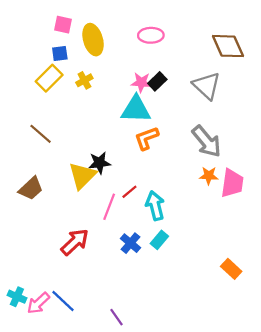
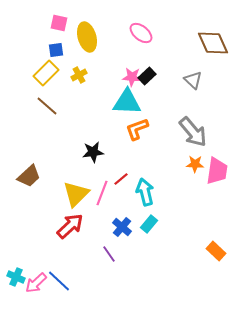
pink ellipse: (151, 35) -> (141, 33), turned 40
gray triangle: (207, 86) -> (193, 80), size x0.7
brown line: (41, 134) -> (47, 106), moved
yellow triangle: (82, 176) -> (76, 194), moved
purple line: (117, 317) -> (109, 254), moved

